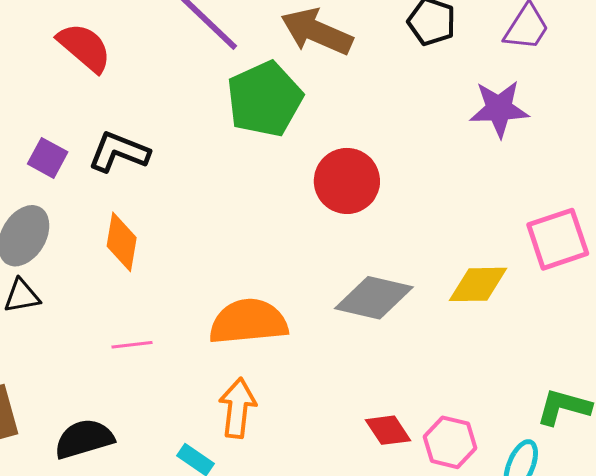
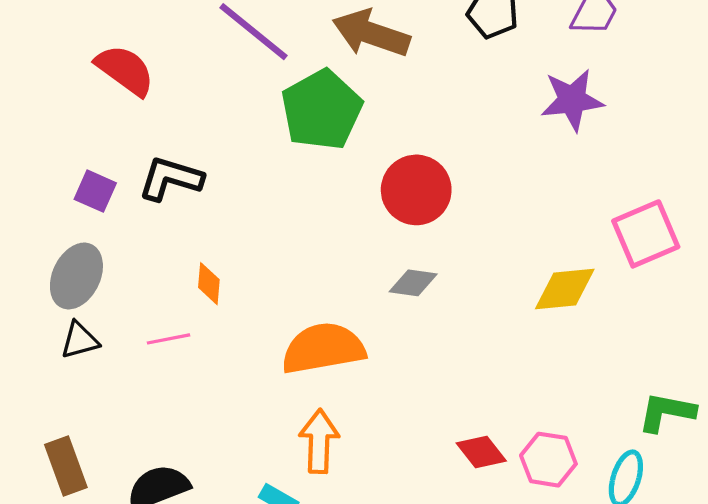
orange diamond: (122, 242) -> (209, 284), moved, size x0.7
gray diamond: (374, 298) -> (413, 283), moved, size x0.6
pink line: (132, 345) -> (168, 339), moved

